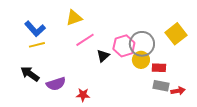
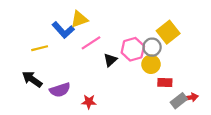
blue L-shape: (35, 29) -> (63, 30), moved
yellow square: (176, 34) -> (168, 32), moved
gray circle: (142, 44) -> (152, 47), size x0.7
red rectangle: (159, 68) -> (165, 82), moved
gray rectangle: (161, 86) -> (179, 101), moved, turned -49

